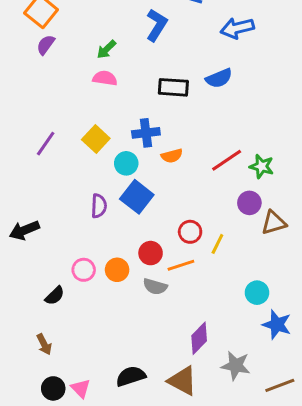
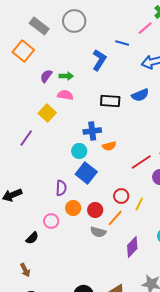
purple semicircle: (46, 45) -> (46, 76), moved
green arrow: (106, 49) -> (66, 76), turned -136
yellow square: (96, 139) -> (47, 113), moved
red line: (227, 160) -> (141, 162), moved
purple semicircle: (99, 206) -> (61, 188), moved
orange line: (181, 265) -> (115, 218), turned -30
orange circle: (117, 270) -> (73, 208), moved
purple diamond: (199, 338) -> (132, 247), moved

